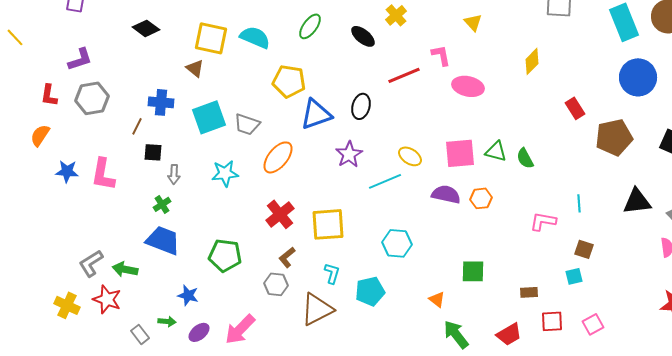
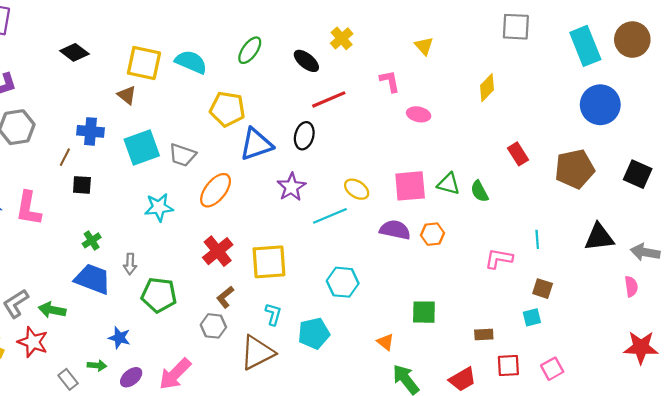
red line: (404, 75) -> (329, 99), moved
pink ellipse: (468, 86) -> (419, 114), size x0.7
red rectangle: (575, 108) -> (518, 154), moved
gray arrow: (174, 174) -> (130, 264), moved

